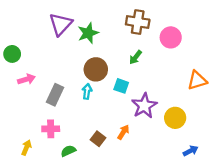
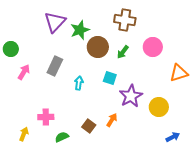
pink circle: (171, 37) -> (153, 47), moved
brown circle: (96, 69) -> (98, 47), moved
pink arrow: (26, 79) -> (24, 72), turned -42
gray rectangle: (55, 95) -> (55, 66), moved

